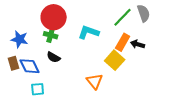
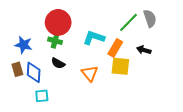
orange rectangle: (123, 42) -> (115, 48), moved
yellow square: (115, 60) -> (120, 66), turned -36
blue diamond: (30, 66) -> (34, 72), turned 30
orange triangle: (95, 81) -> (90, 73), moved

